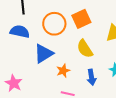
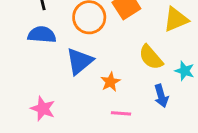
yellow semicircle: (85, 49) -> (151, 57), moved
blue arrow: (92, 77) -> (161, 96), moved

